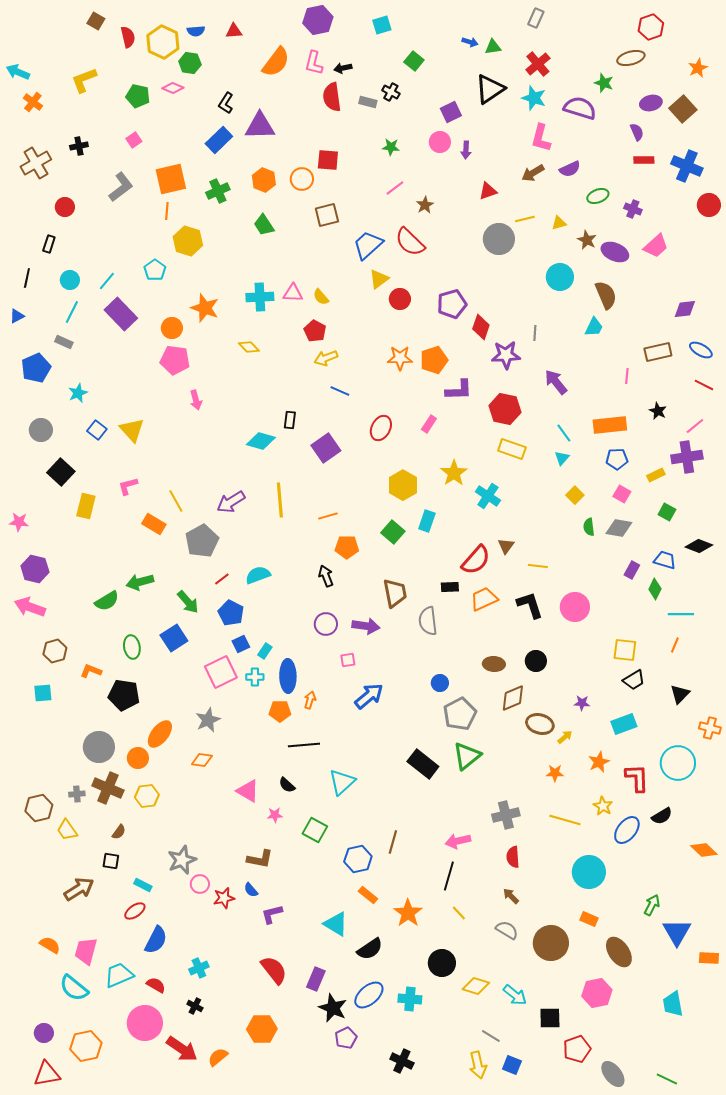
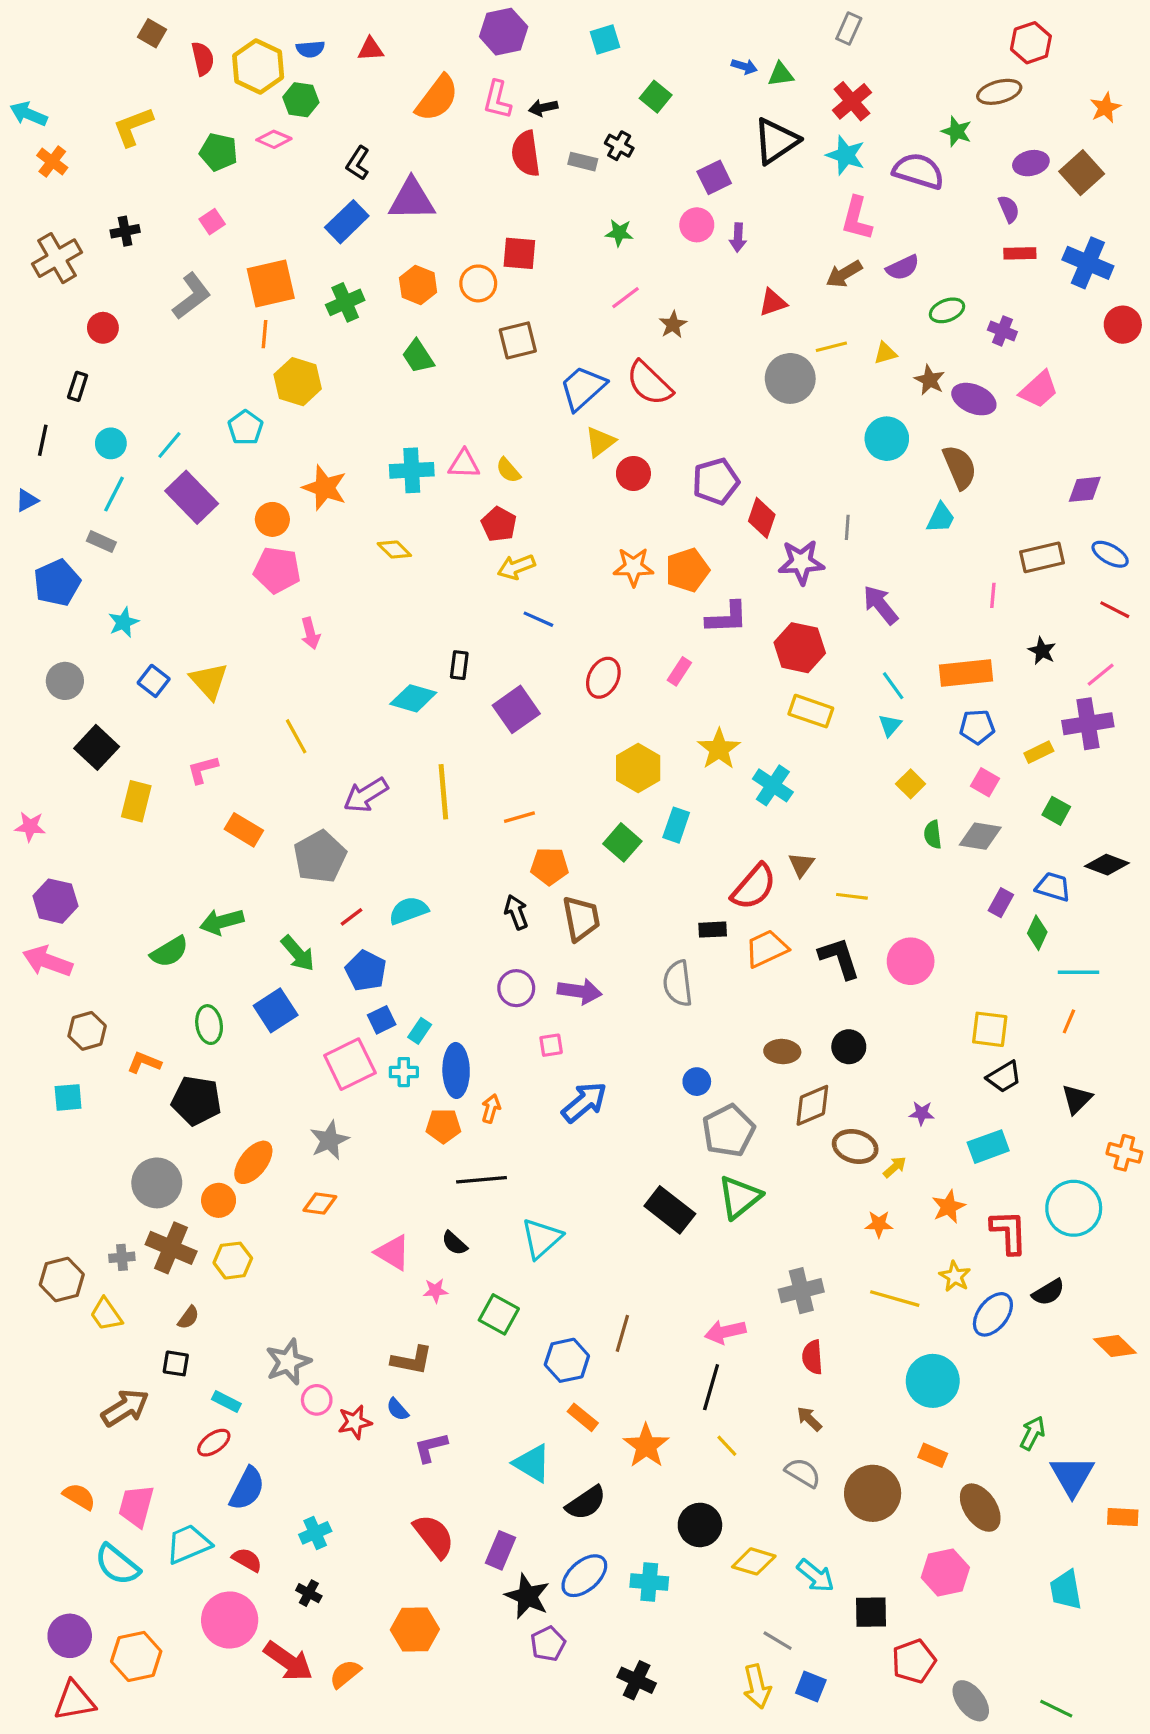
yellow line: (176, 501) -> (296, 736), moved
brown trapezoid: (395, 593) -> (581, 918), moved
purple circle: (44, 1033) -> (70, 1636), size x1.4

